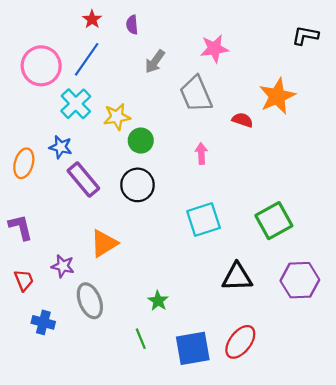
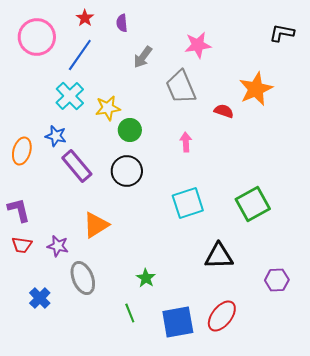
pink circle: (41, 66) -> (37, 37), moved
red trapezoid: (24, 280) -> (22, 245), moved, turned 120
purple hexagon: (300, 280) -> (277, 280), moved, size x0.7
blue cross: (43, 322) -> (40, 298), turned 30

